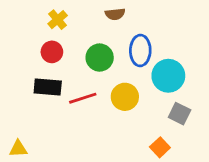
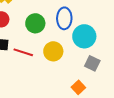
red line: (83, 98) -> (23, 52), turned 36

